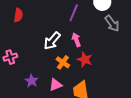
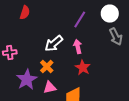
orange cross: (63, 62) -> (47, 66), moved
purple star: (32, 81) -> (27, 80), size x1.5

